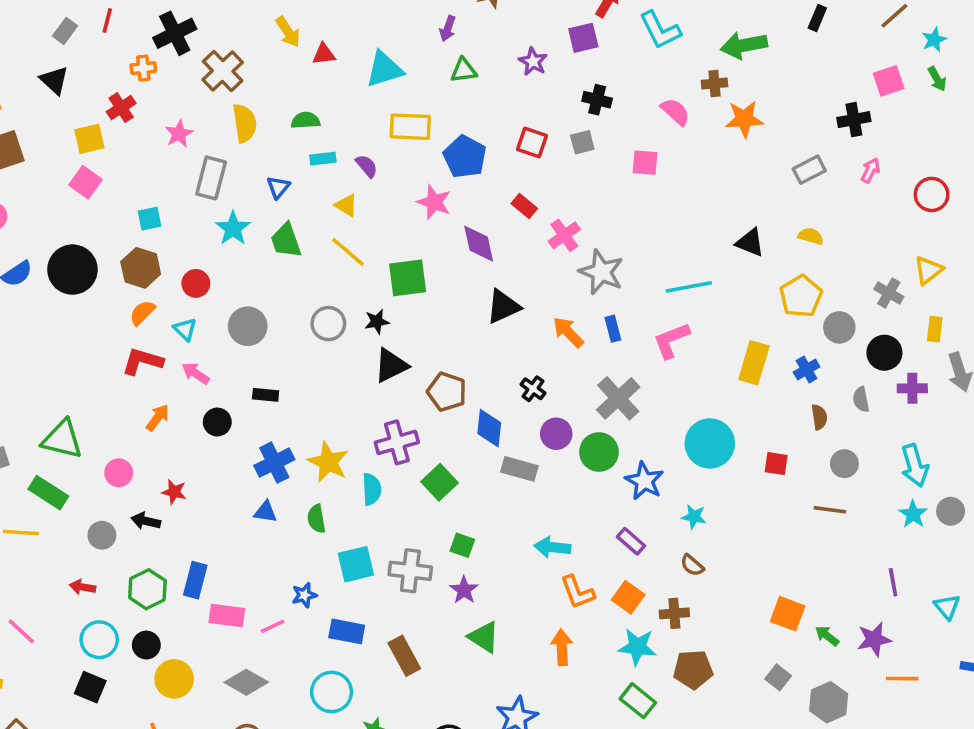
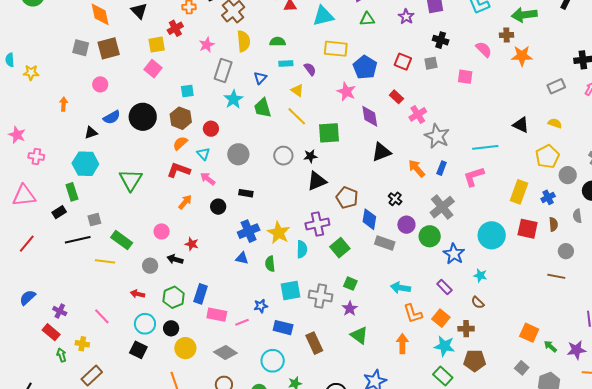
blue rectangle: (613, 329) -> (442, 168), turned 32
green triangle: (62, 439) -> (131, 180), moved, turned 45
red square: (776, 464) -> (528, 229), moved, size x1.5

